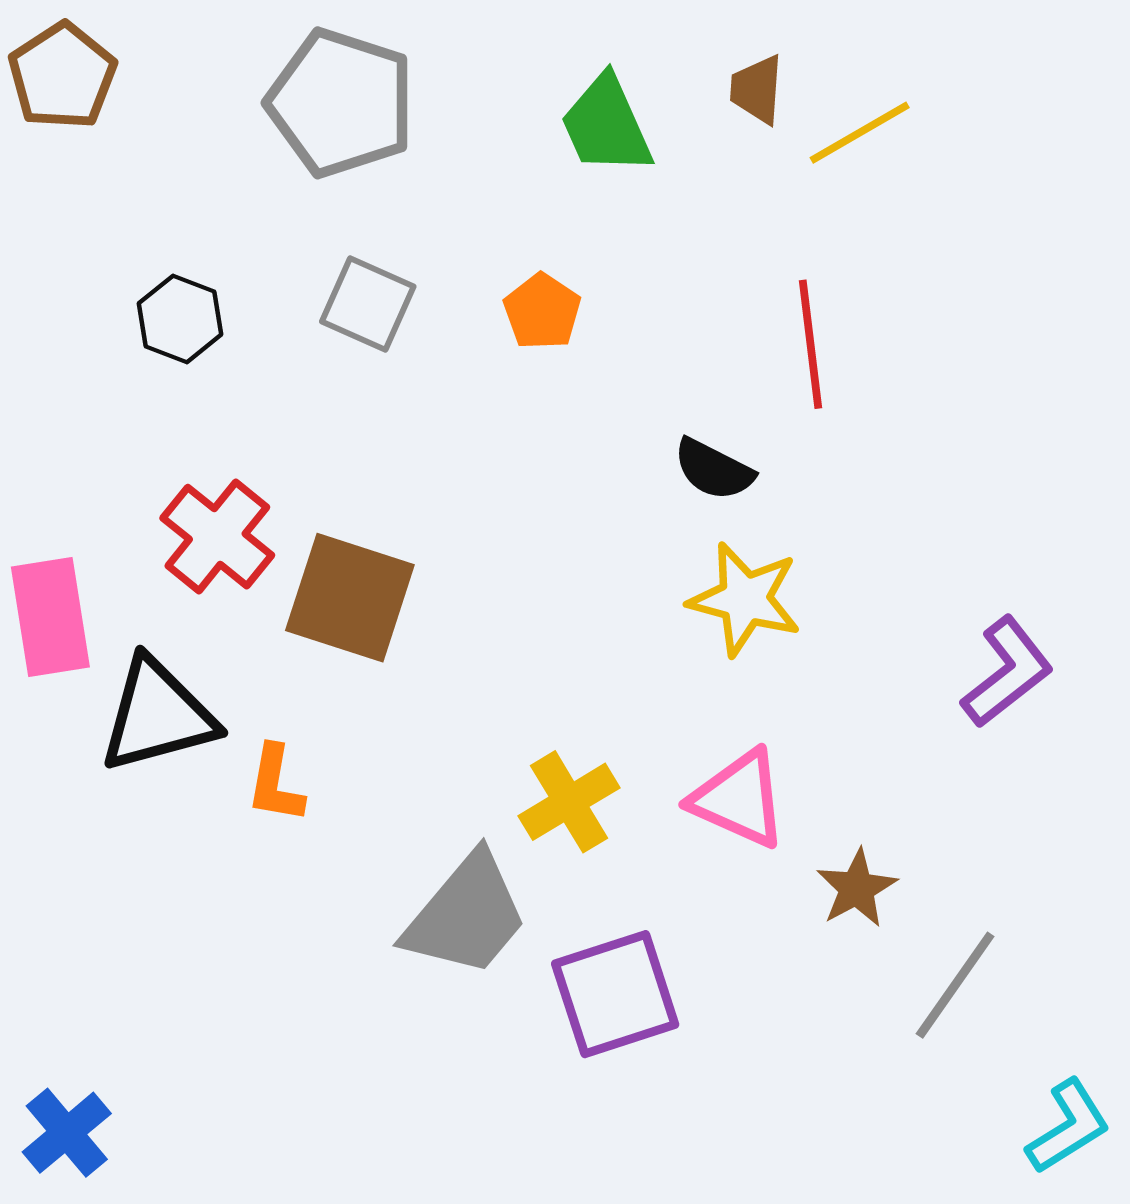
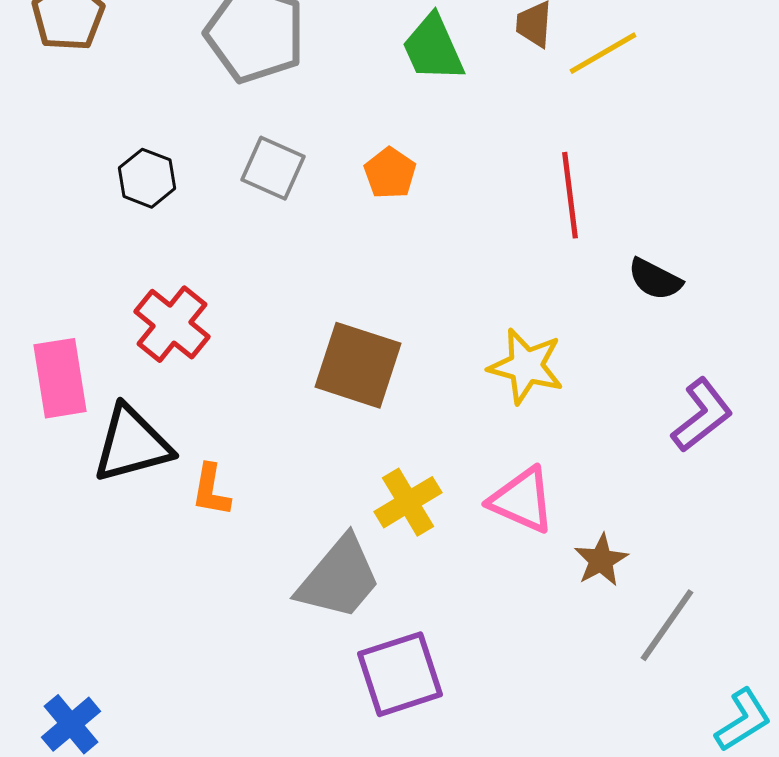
black semicircle: (714, 469) -> (655, 279), moved
brown square: (350, 598) -> (358, 365), moved
purple square: (615, 994) -> (400, 674), moved

